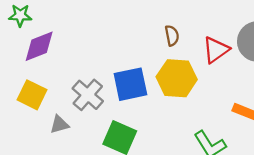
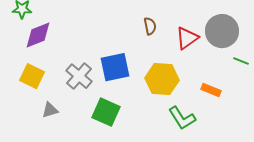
yellow hexagon: (177, 78) -> (162, 79), moved
gray triangle: (59, 124) -> (50, 110), moved

